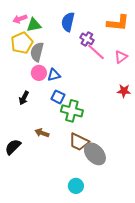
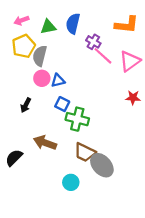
green triangle: (34, 25) -> (48, 27), moved
pink triangle: (121, 57) -> (130, 61), size x1.5
brown arrow: (42, 133) -> (45, 143), size x1.5
cyan circle: (76, 186) -> (71, 182), moved

